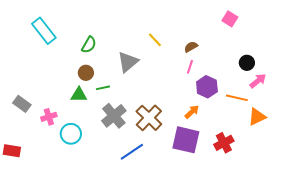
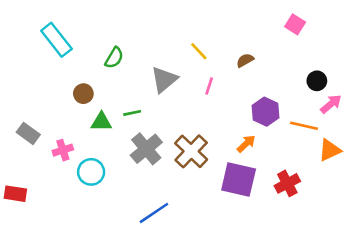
pink line: (190, 67) -> (209, 86), moved
brown circle: (86, 73) -> (83, 94), moved
blue line: (132, 152) -> (154, 213), moved

